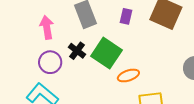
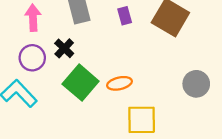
purple rectangle: (126, 16) -> (125, 16), turned -35
green square: (106, 53) -> (81, 83), moved

